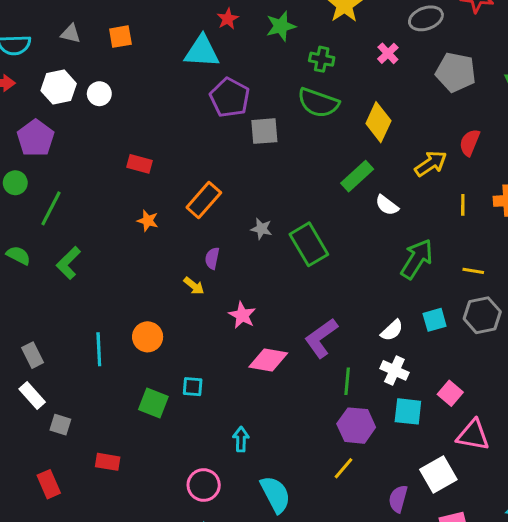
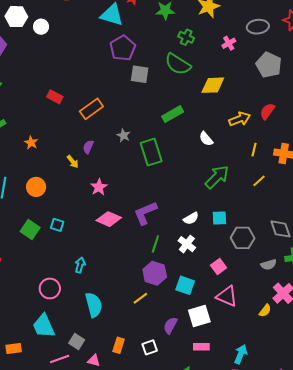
yellow diamond: (378, 122) -> (213, 85), turned 50
red rectangle: (139, 164) -> (55, 97), moved
green rectangle: (357, 176) -> (173, 114), moved
orange star: (148, 221) -> (31, 143), moved
yellow line: (473, 271) -> (259, 181), moved, turned -64
gray hexagon: (482, 315) -> (243, 238), moved
cyan square: (408, 411) -> (185, 285), moved

